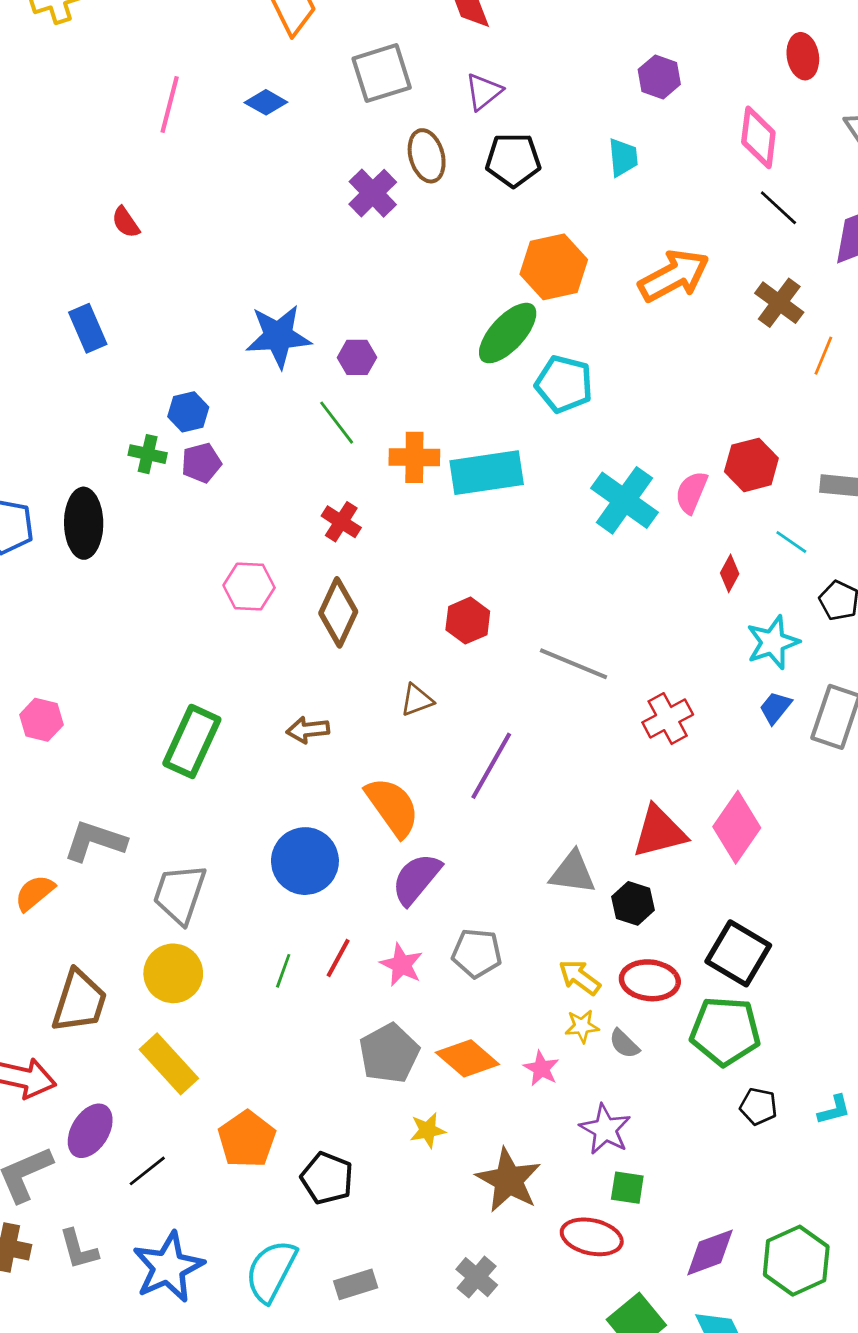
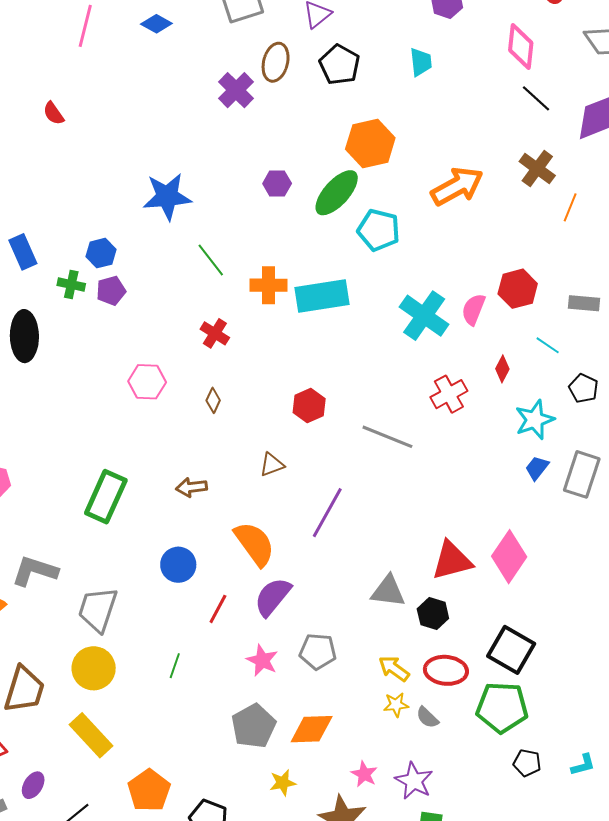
brown ellipse: (427, 156) -> (276, 62), turned 30
black pentagon: (513, 160) -> (340, 65), turned 30
orange arrow: (674, 276) -> (457, 186), moved
blue rectangle: (88, 328) -> (23, 252), moved
purple hexagon: (357, 357) -> (277, 183), moved
brown diamond: (338, 612) -> (213, 400), size x0.5
red cross: (668, 719) -> (449, 394), moved
blue circle: (305, 861) -> (178, 565), moved, size x0.7
red line: (338, 958) -> (218, 609), moved
orange diamond: (467, 1058) -> (312, 729), turned -42
pink star: (541, 1068) -> (364, 774), moved
purple ellipse: (90, 1131) -> (33, 785), size x0.7

